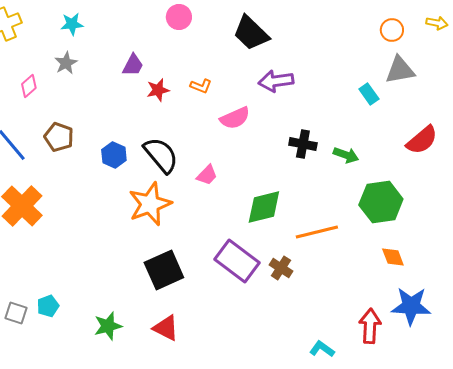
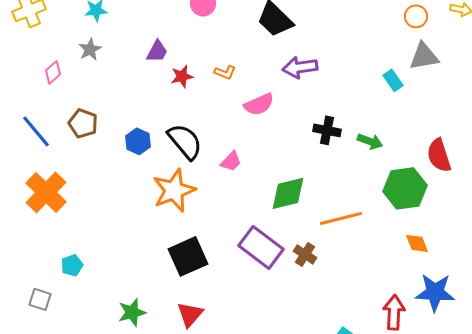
red semicircle: (422, 140) -> (439, 155), moved, turned 112
cyan pentagon: (48, 306) -> (72, 265), moved
red triangle: (166, 328) -> (190, 314), turned 44

